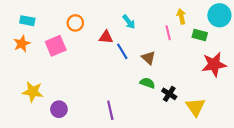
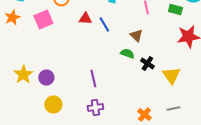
red triangle: (106, 37) -> (85, 18), moved
brown triangle: (148, 58) -> (136, 36), moved
yellow star: (33, 92) -> (23, 74), moved, turned 30

